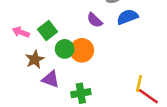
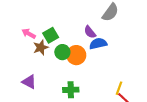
blue semicircle: (127, 17) -> (98, 44), moved
brown star: (35, 59) -> (41, 48), moved
purple triangle: (51, 79) -> (29, 82), moved

